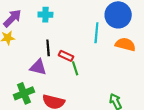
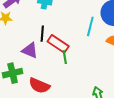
red rectangle: (66, 56) -> (58, 44), size x1.5

